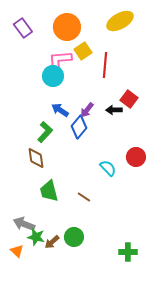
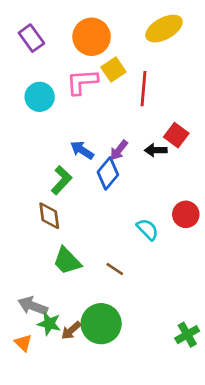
cyan circle: (53, 76) -> (40, 97), moved
green trapezoid: (49, 191) -> (67, 261), turned -30
green circle: (74, 237) -> (101, 324), size x1.5
green cross: (128, 252) -> (187, 335), moved, turned -30

